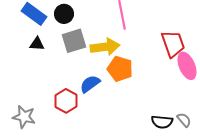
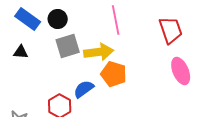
black triangle: (37, 44) -> (21, 52), moved
red trapezoid: (173, 44) -> (171, 30), moved

